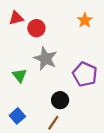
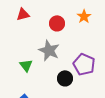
red circle: (36, 28) -> (57, 23), moved
black circle: (60, 100) -> (65, 78), moved

